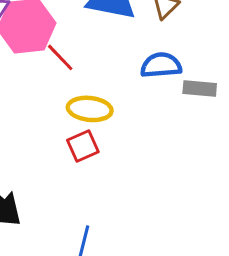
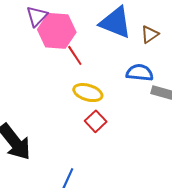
red square: (83, 146) -> (96, 121), moved, turned -30

